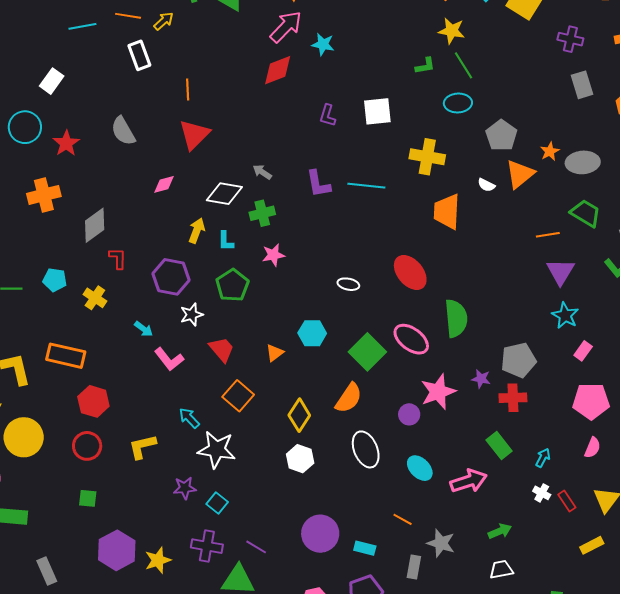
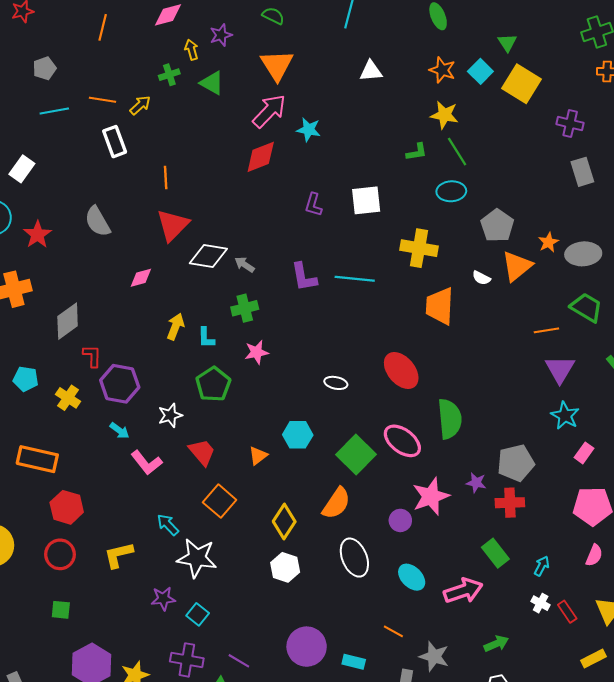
white diamond: (224, 194) -> (208, 256), moved
purple hexagon: (171, 277) -> (120, 384), moved

